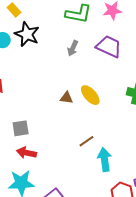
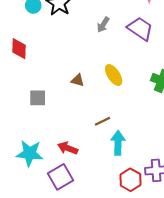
brown triangle: (66, 98) -> (78, 80), moved
red arrow: (27, 153) -> (68, 148), moved

